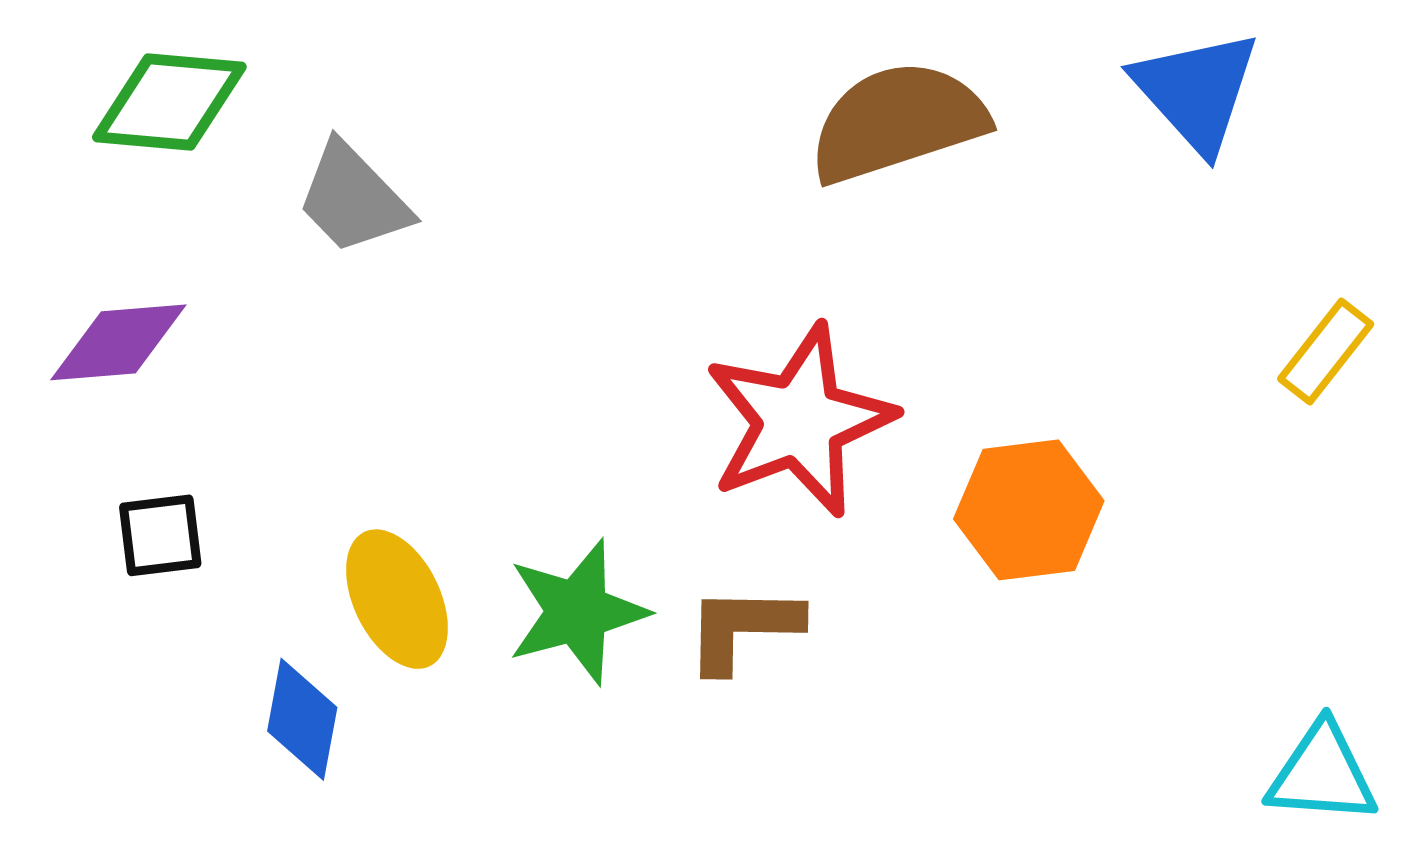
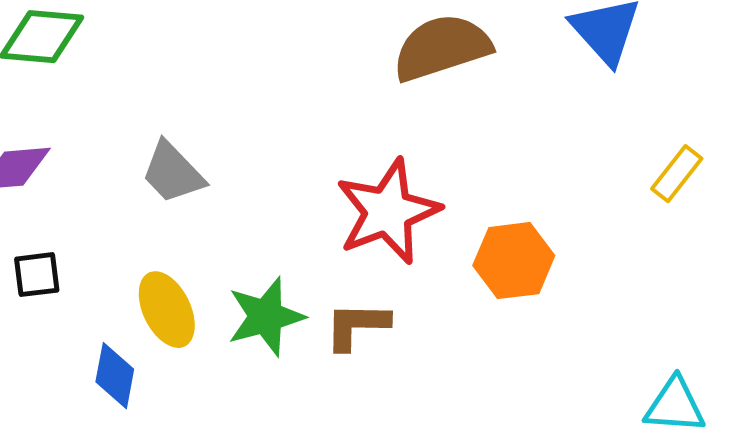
gray trapezoid: (353, 198) -> (173, 173), moved

